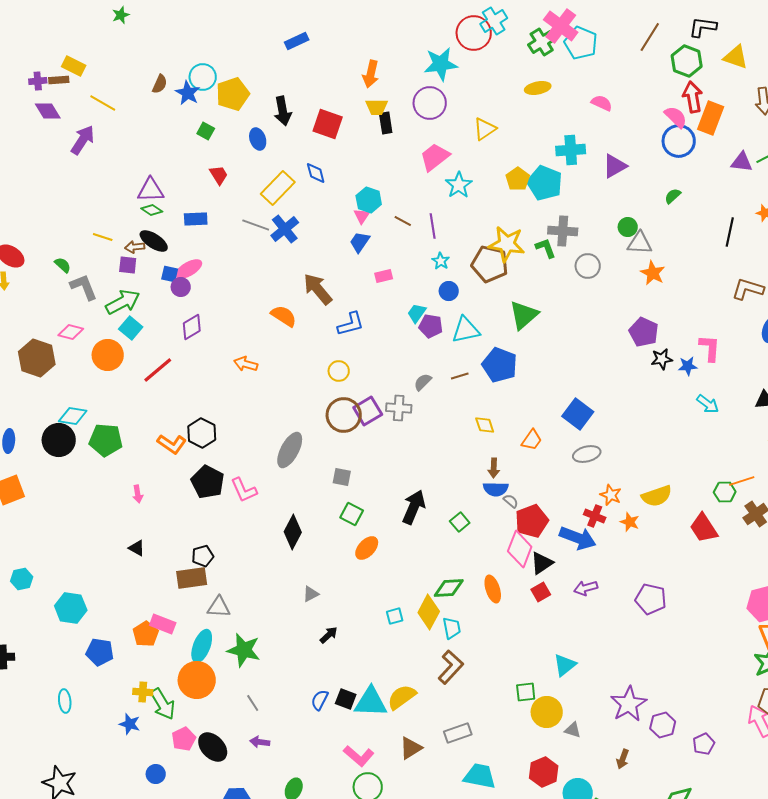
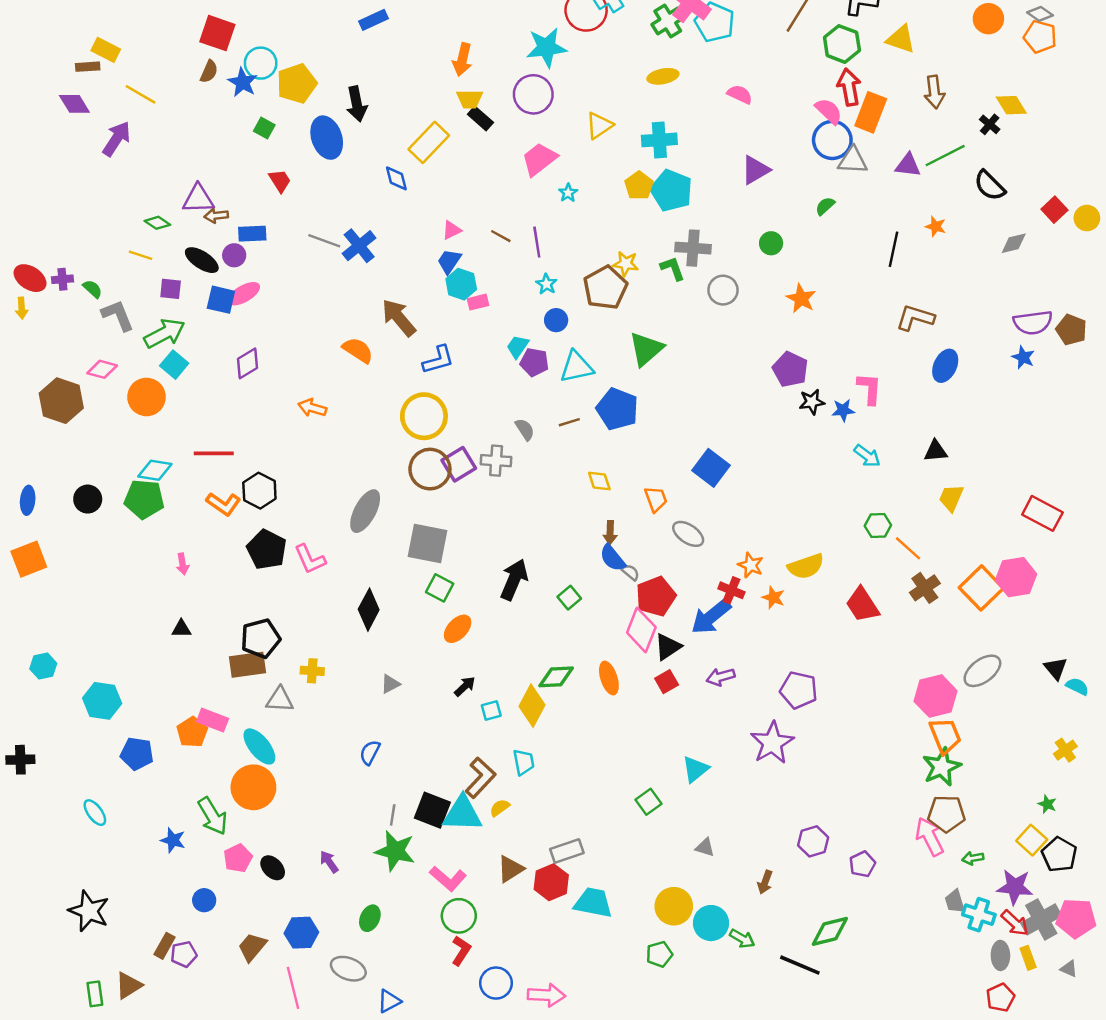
purple cross: (38, 81) -> (62, 279), moved
black rectangle: (386, 123) -> (480, 118), turned -40
red square: (328, 124) -> (217, 33), moved
blue ellipse: (258, 139) -> (327, 138), size x1.6
cyan cross: (571, 150) -> (659, 140), moved
cyan star: (459, 185) -> (568, 193), size x0.6
yellow rectangle: (278, 188) -> (429, 142), moved
cyan hexagon: (369, 200) -> (461, 284), moved
green diamond: (152, 210) -> (157, 223), moved
pink triangle: (362, 216) -> (452, 230), turned 30
gray triangle: (640, 243) -> (853, 160), moved
yellow star: (507, 244) -> (626, 264), size x0.6
brown arrow: (135, 247) -> (216, 216), moved
brown pentagon: (490, 264) -> (605, 288), turned 30
blue square: (170, 274) -> (221, 300), size x1.4
purple circle: (181, 287) -> (234, 255), moved
red line: (158, 370) -> (214, 453), moved, turned 40
yellow circle: (339, 371) -> (424, 416), size x1.8
gray semicircle: (423, 382) -> (525, 429), turned 102
cyan diamond: (73, 416) -> (155, 470), moved
black circle: (59, 440) -> (88, 499), size x0.7
orange trapezoid: (532, 440) -> (656, 499), turned -55
gray ellipse: (587, 454) -> (688, 534), moved, turned 48
gray square: (342, 477) -> (428, 544), size x1.8
orange line: (742, 481) -> (908, 548), turned 60
blue semicircle: (496, 489) -> (613, 558), turned 50
green hexagon: (725, 492) -> (878, 525), moved
blue arrow: (578, 538) -> (711, 617), turned 120
black triangle: (137, 548) -> (181, 629), turned -30
black pentagon: (203, 556) -> (261, 638), size x1.5
cyan trapezoid: (452, 628) -> (524, 762), moved
black arrow: (329, 635) -> (465, 686), moved
cyan ellipse: (202, 646) -> (259, 746), turned -60
green star: (244, 650) -> (395, 851), moved
brown L-shape: (451, 667) -> (480, 778), moved
yellow cross: (143, 692) -> (312, 671), moved
green square: (526, 692) -> (649, 802), turned -30
yellow semicircle: (402, 697) -> (500, 808), size x0.6
black square: (346, 699) -> (432, 810), size x1.4
blue semicircle: (320, 700) -> (370, 752), moved
cyan ellipse: (65, 701) -> (95, 813), turned -30
gray line: (253, 703) -> (393, 815), moved, turned 42
purple star: (629, 704) -> (772, 743), moved
yellow circle: (547, 712) -> (674, 906), moved
purple arrow: (260, 742) -> (329, 862), turned 48
black ellipse: (213, 747) -> (273, 868), size x0.7
red hexagon: (544, 772) -> (551, 882), moved

